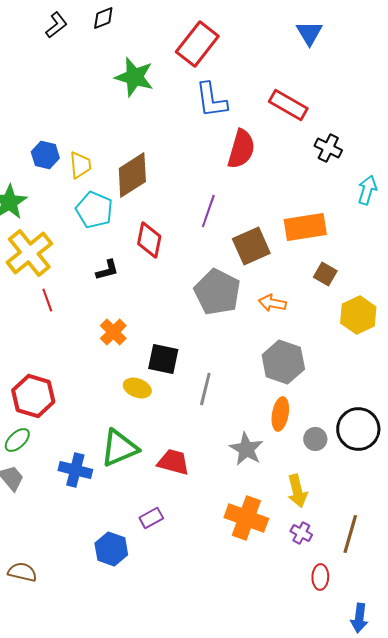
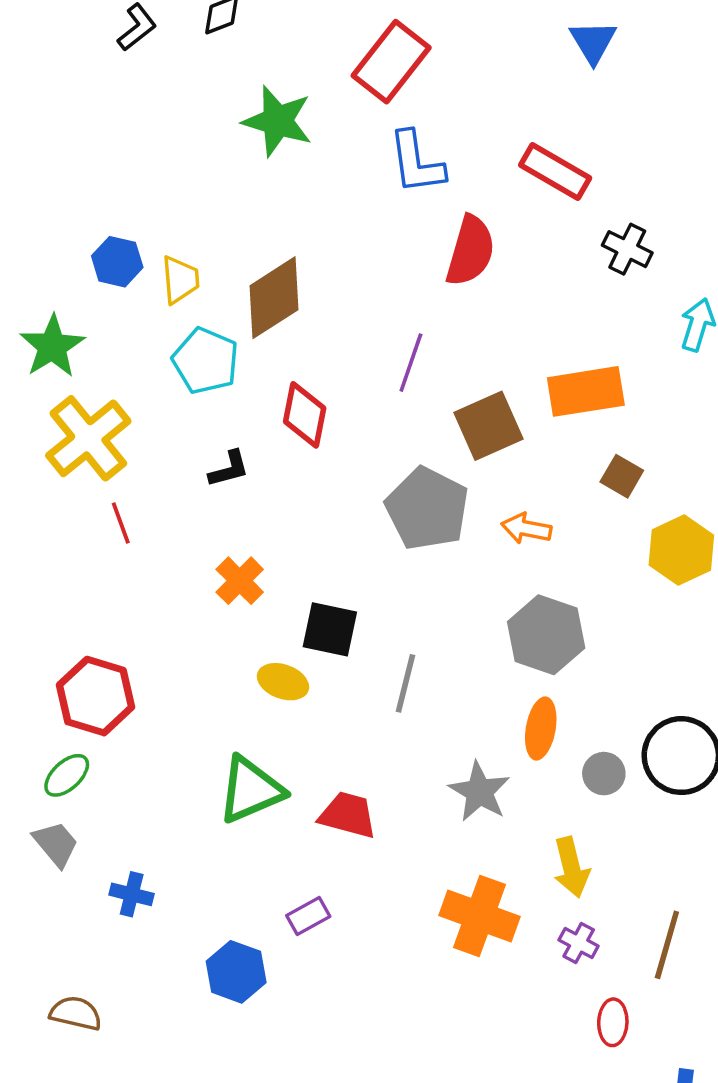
blue cross: (75, 470) -> (132, 894), moved, size x0.7

